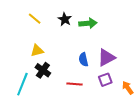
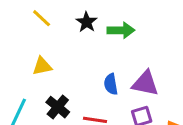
purple triangle: (106, 58) -> (145, 83), turned 36
black cross: (43, 70) -> (58, 107), moved

